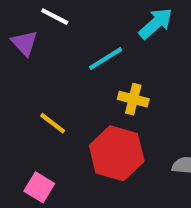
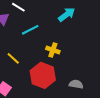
cyan line: (106, 59) -> (30, 30), moved

